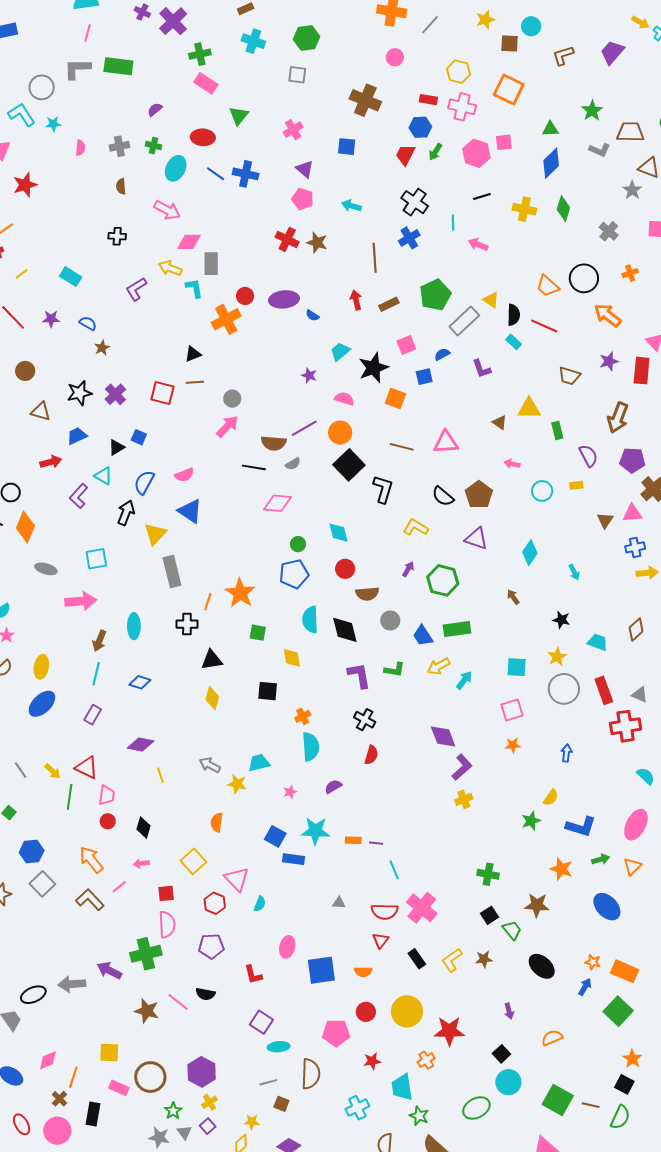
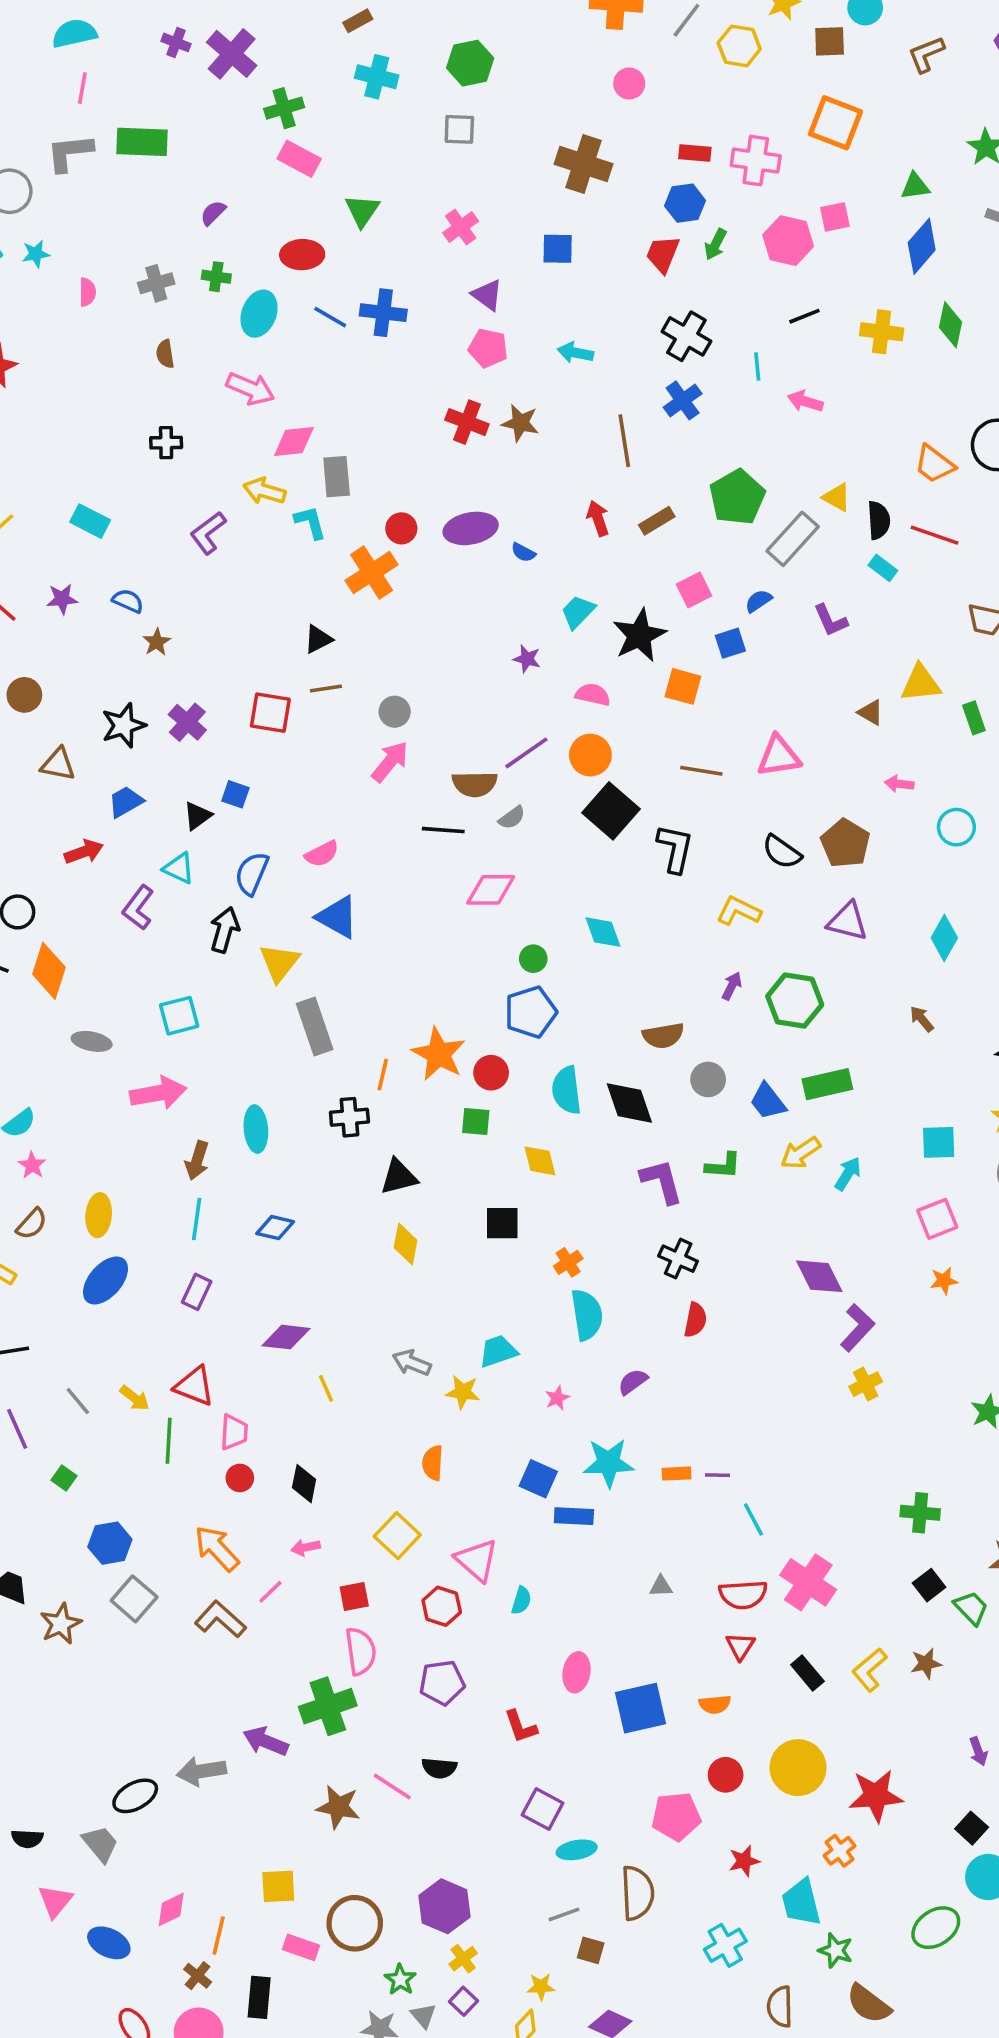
yellow hexagon: (458, 72) -> (739, 46), moved
red circle: (345, 569) -> (491, 1073), moved

